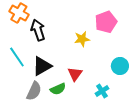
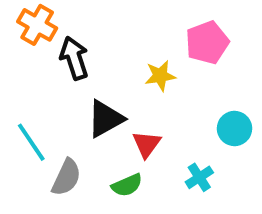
cyan line: (17, 57) -> (31, 142), moved
black triangle: (42, 66) -> (106, 119), moved
green semicircle: (58, 89) -> (127, 185), moved

